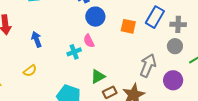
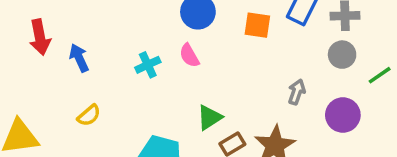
blue arrow: (37, 39) -> (79, 58), moved
cyan cross: (74, 52) -> (148, 65), moved
gray arrow: (148, 66) -> (297, 92), size x0.6

